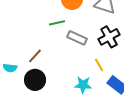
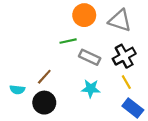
yellow line: (99, 65) -> (126, 82), moved
cyan star: (83, 85) -> (91, 89), moved

